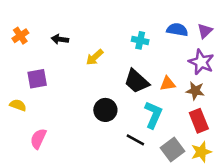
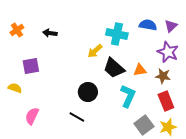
cyan cross: (140, 40) -> (117, 34), size x1.5
yellow arrow: (95, 57) -> (95, 51), moved
black line: (135, 140) -> (77, 117), moved

